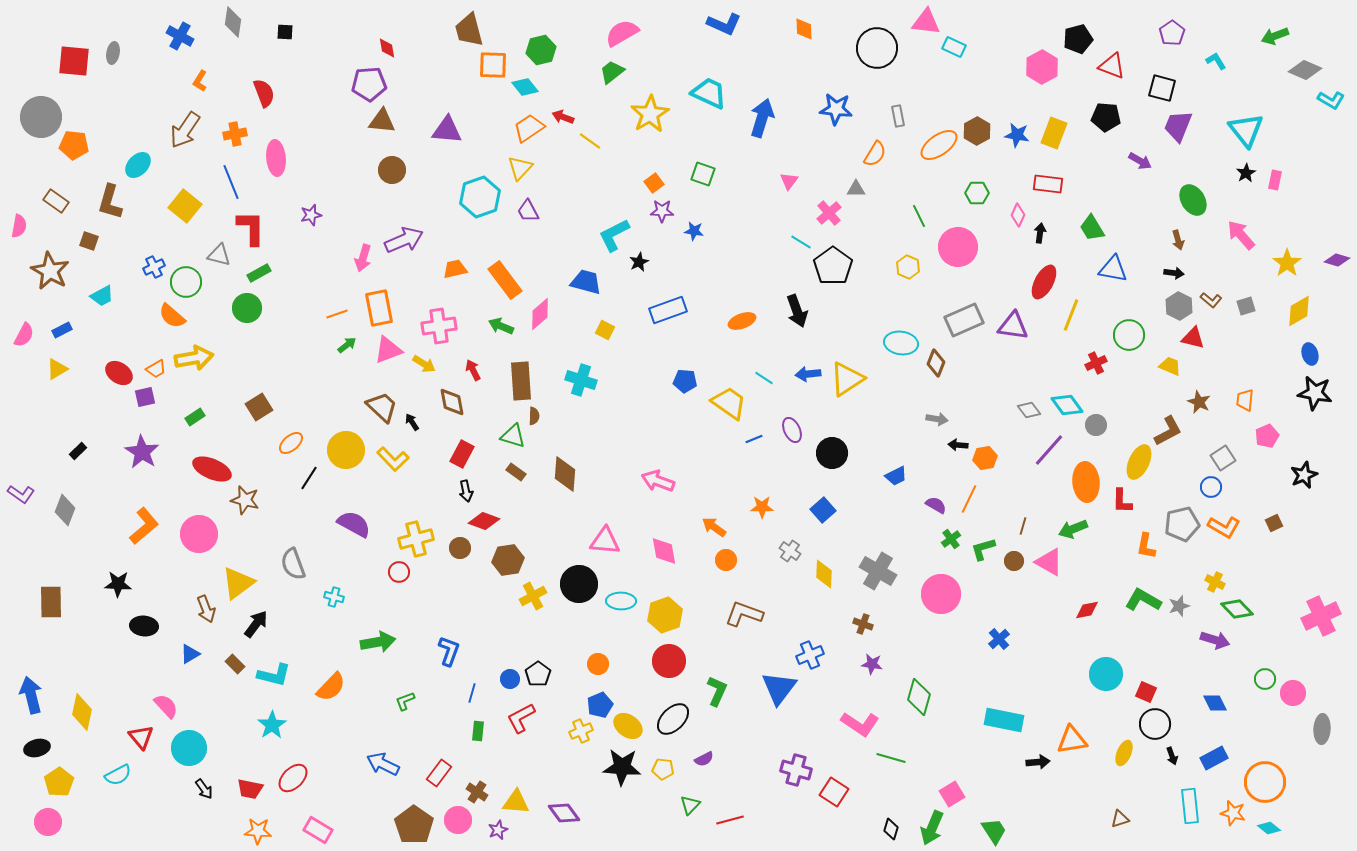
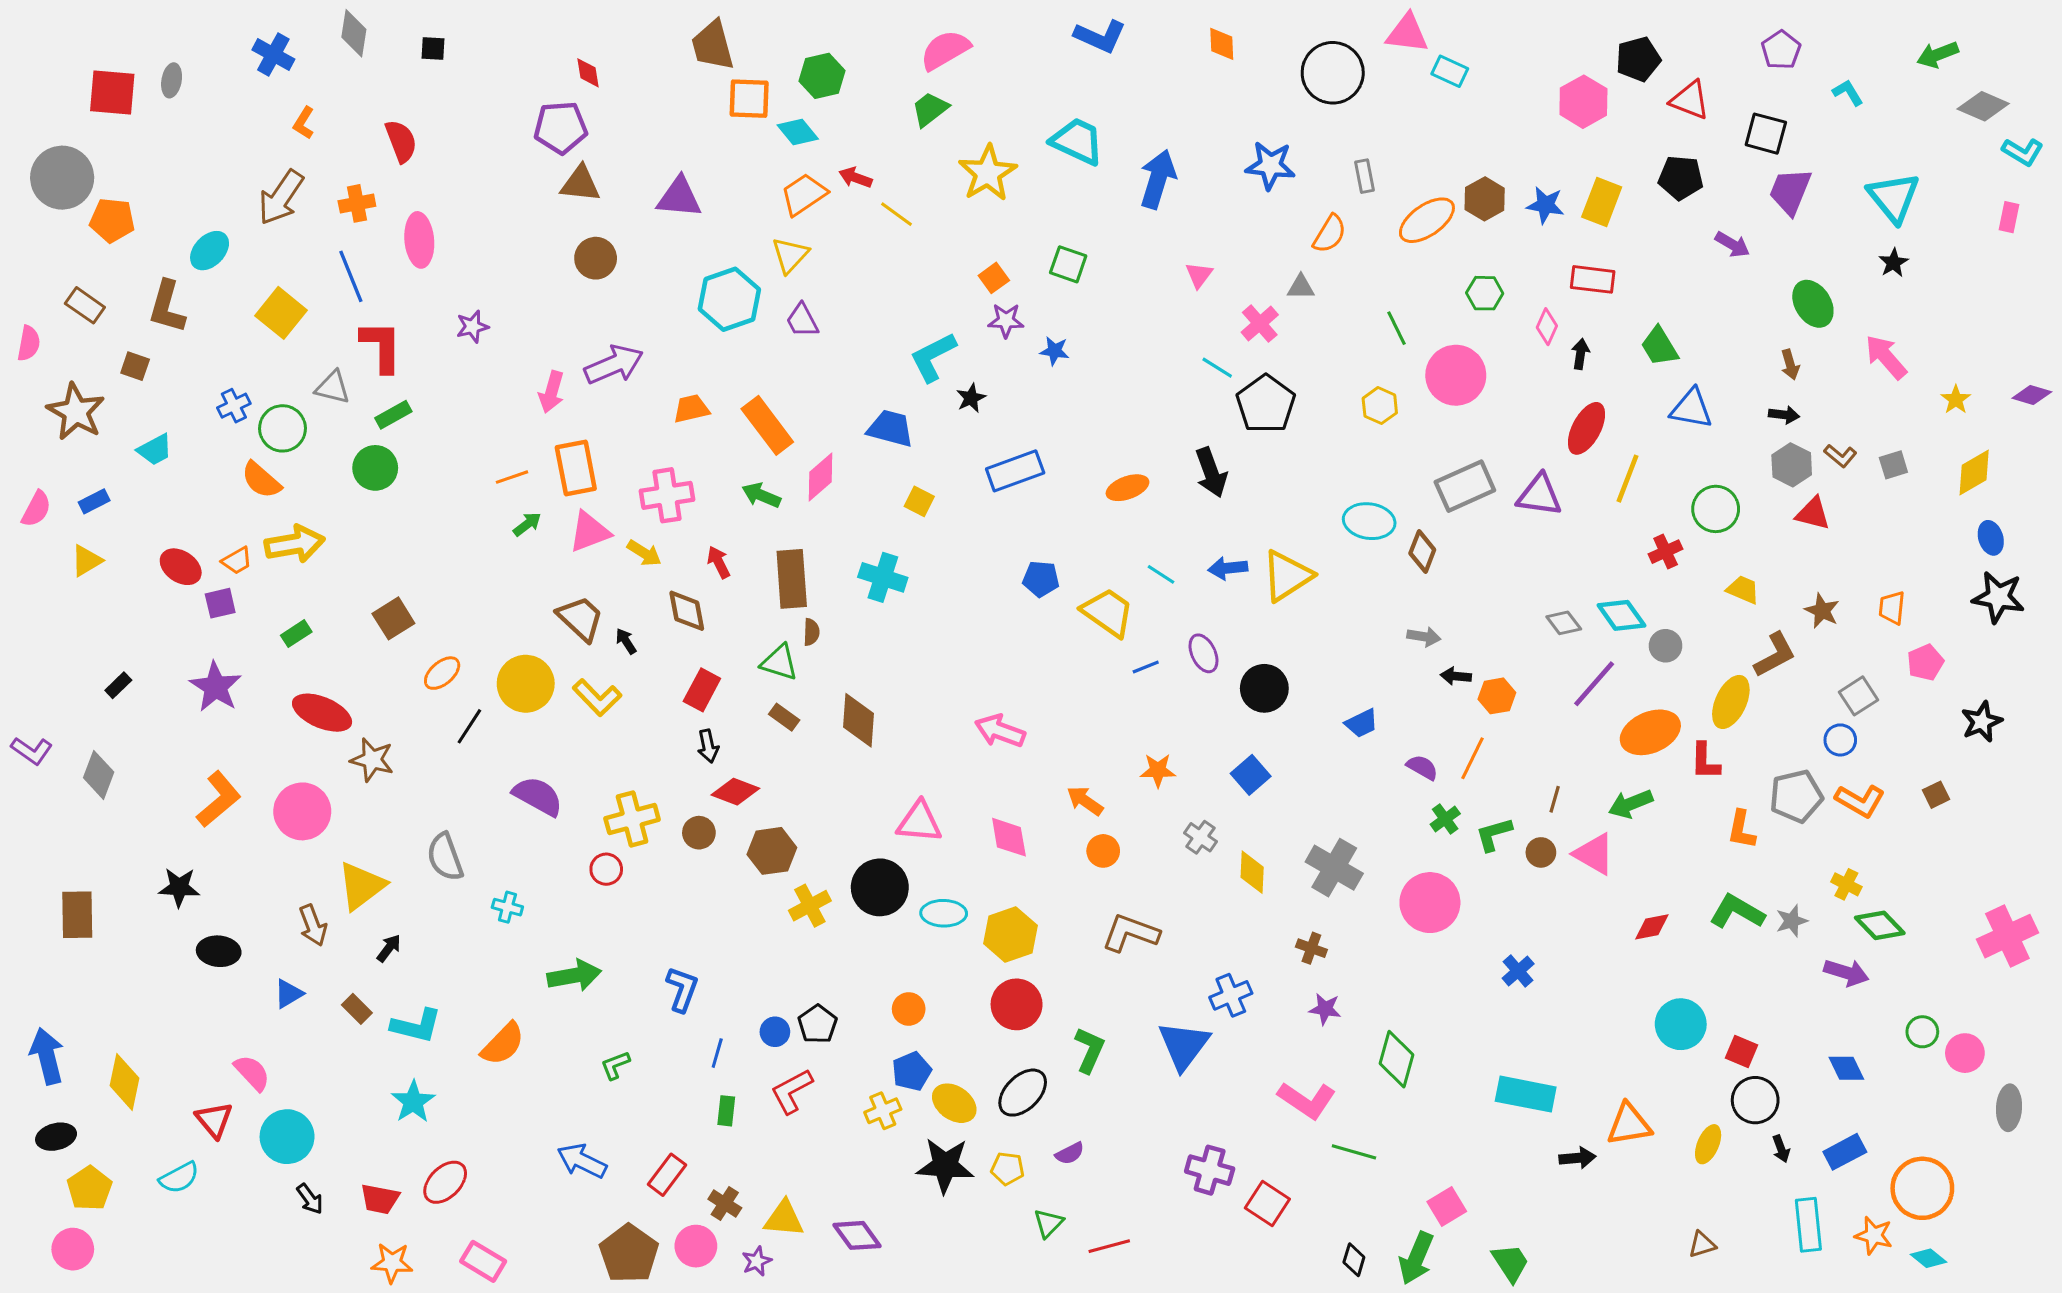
pink rectangle: (1275, 180) -> (2009, 217), moved
yellow star: (1287, 263) -> (1956, 400), size x0.7
yellow trapezoid: (1170, 366) -> (1743, 590), moved
orange ellipse: (1086, 482) -> (1650, 732), turned 72
black arrow: (256, 624) -> (389, 948), size x0.7

